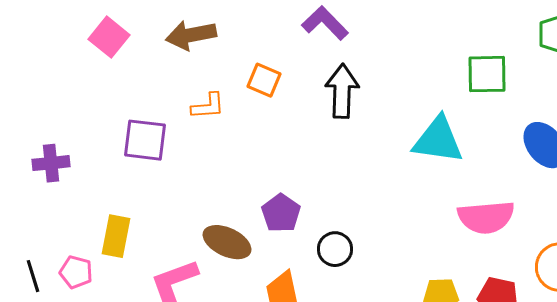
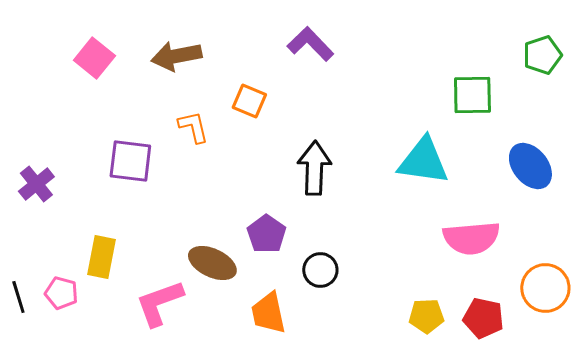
black arrow: (342, 91) -> (314, 168), moved
orange L-shape: (208, 106) -> (193, 127), turned -99
purple cross: (51, 163) -> (36, 184), turned -33

